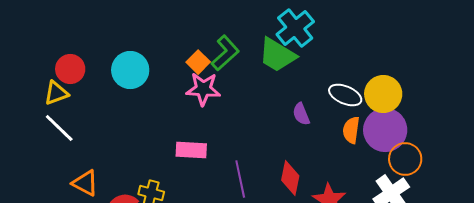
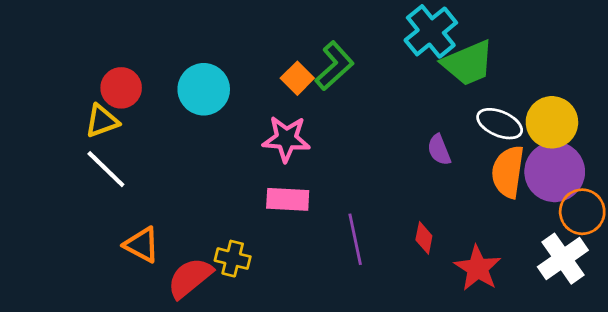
green trapezoid: (277, 55) -> (468, 63), moved, turned -54
pink star: (203, 89) -> (286, 139), moved
orange semicircle: (351, 130) -> (508, 172), size x1.4
red diamond: (290, 178) -> (424, 238), size x0.7

